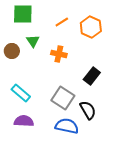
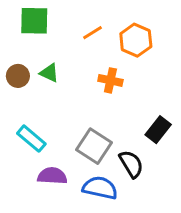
green triangle: (33, 41) -> (49, 73), moved, turned -32
orange cross: (59, 54) -> (110, 80), moved
black rectangle: (92, 76) -> (158, 130), moved
purple semicircle: (24, 121) -> (52, 176), moved

